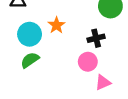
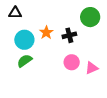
black cross: (96, 38) -> (69, 35), moved
pink triangle: (103, 82) -> (92, 68), moved

